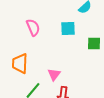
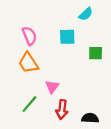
orange trapezoid: (20, 63) -> (28, 63), moved, turned -35

